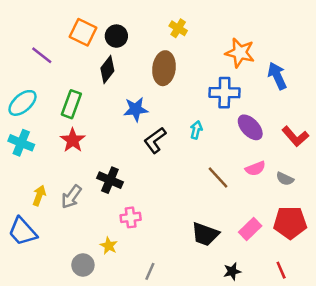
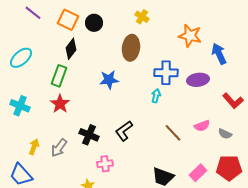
purple line: (42, 55) -> (33, 13), moved
black diamond: (107, 69) -> (71, 49), moved
blue cross: (224, 93) -> (166, 73), moved
cyan ellipse: (22, 103) -> (21, 58), moved
purple ellipse: (250, 127) -> (198, 80), moved, turned -55
black L-shape: (155, 140) -> (124, 131), moved

